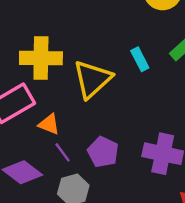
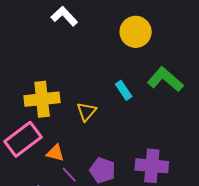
yellow triangle: (92, 79) -> (86, 111), size x0.6

